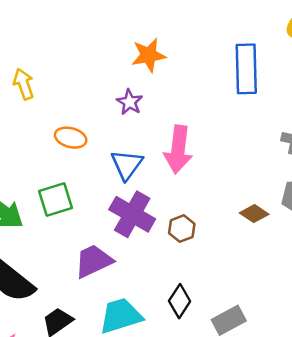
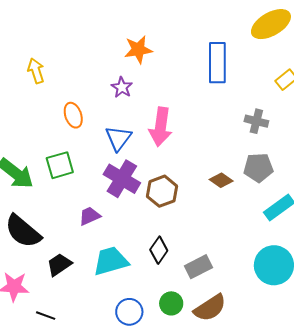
orange ellipse: (71, 138) -> (73, 115), turned 55
brown hexagon: (182, 229) -> (162, 191), size x1.4
purple trapezoid: (93, 261) -> (90, 216), size x0.7

